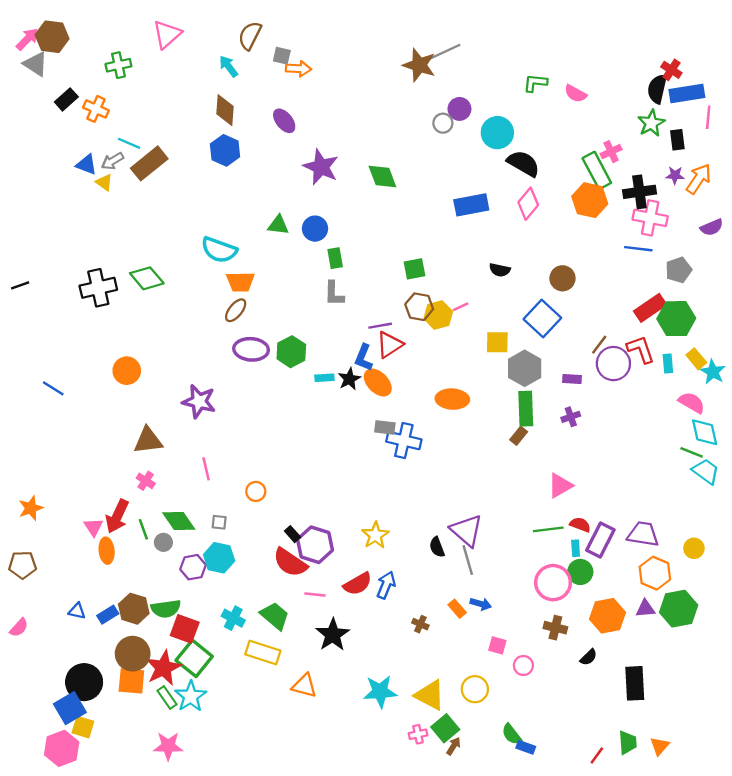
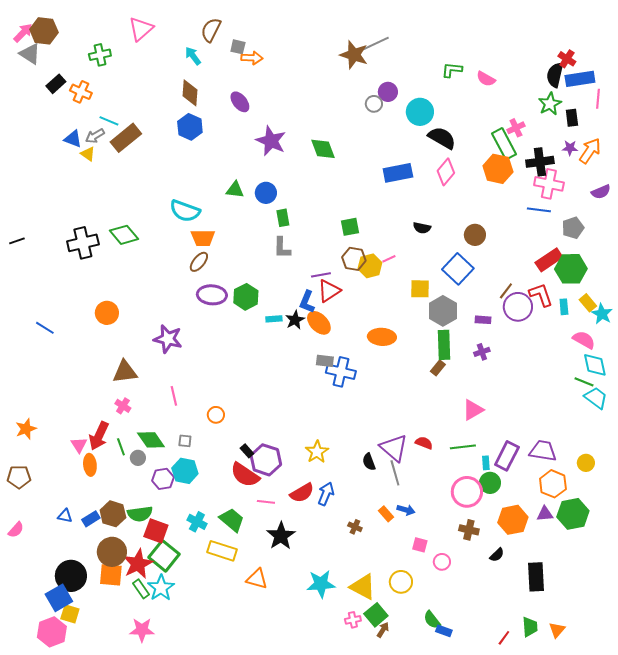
red semicircle: (580, 525) -> (424, 443), moved

